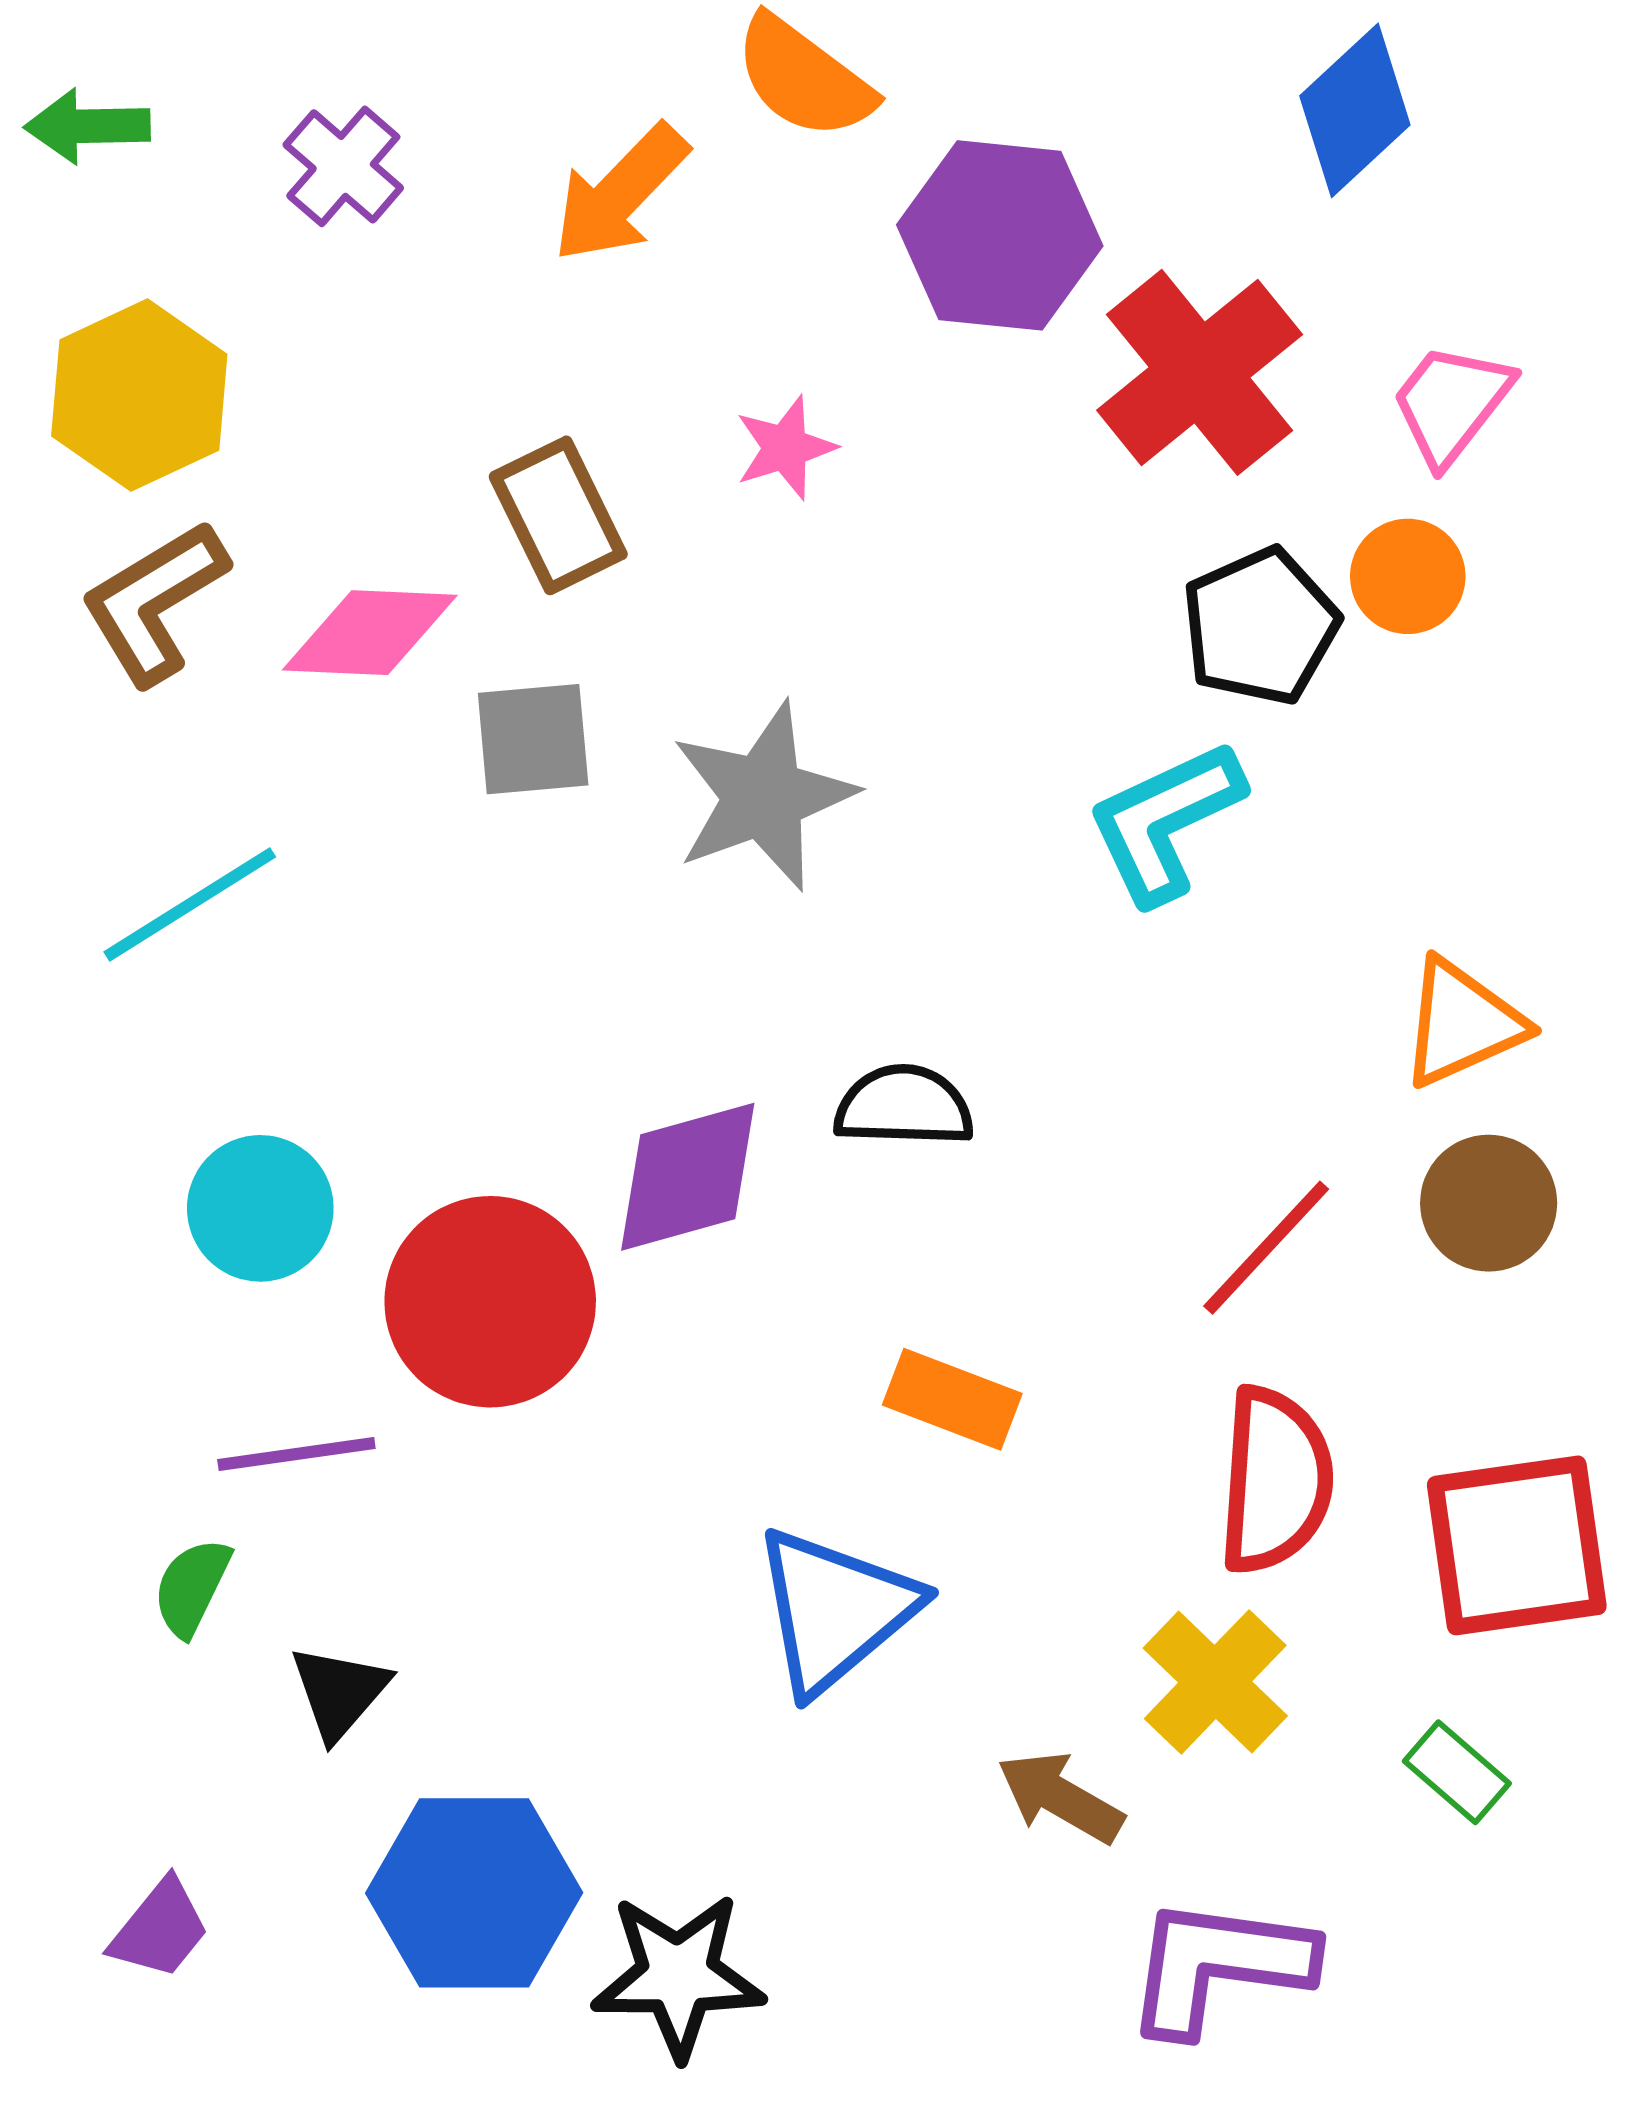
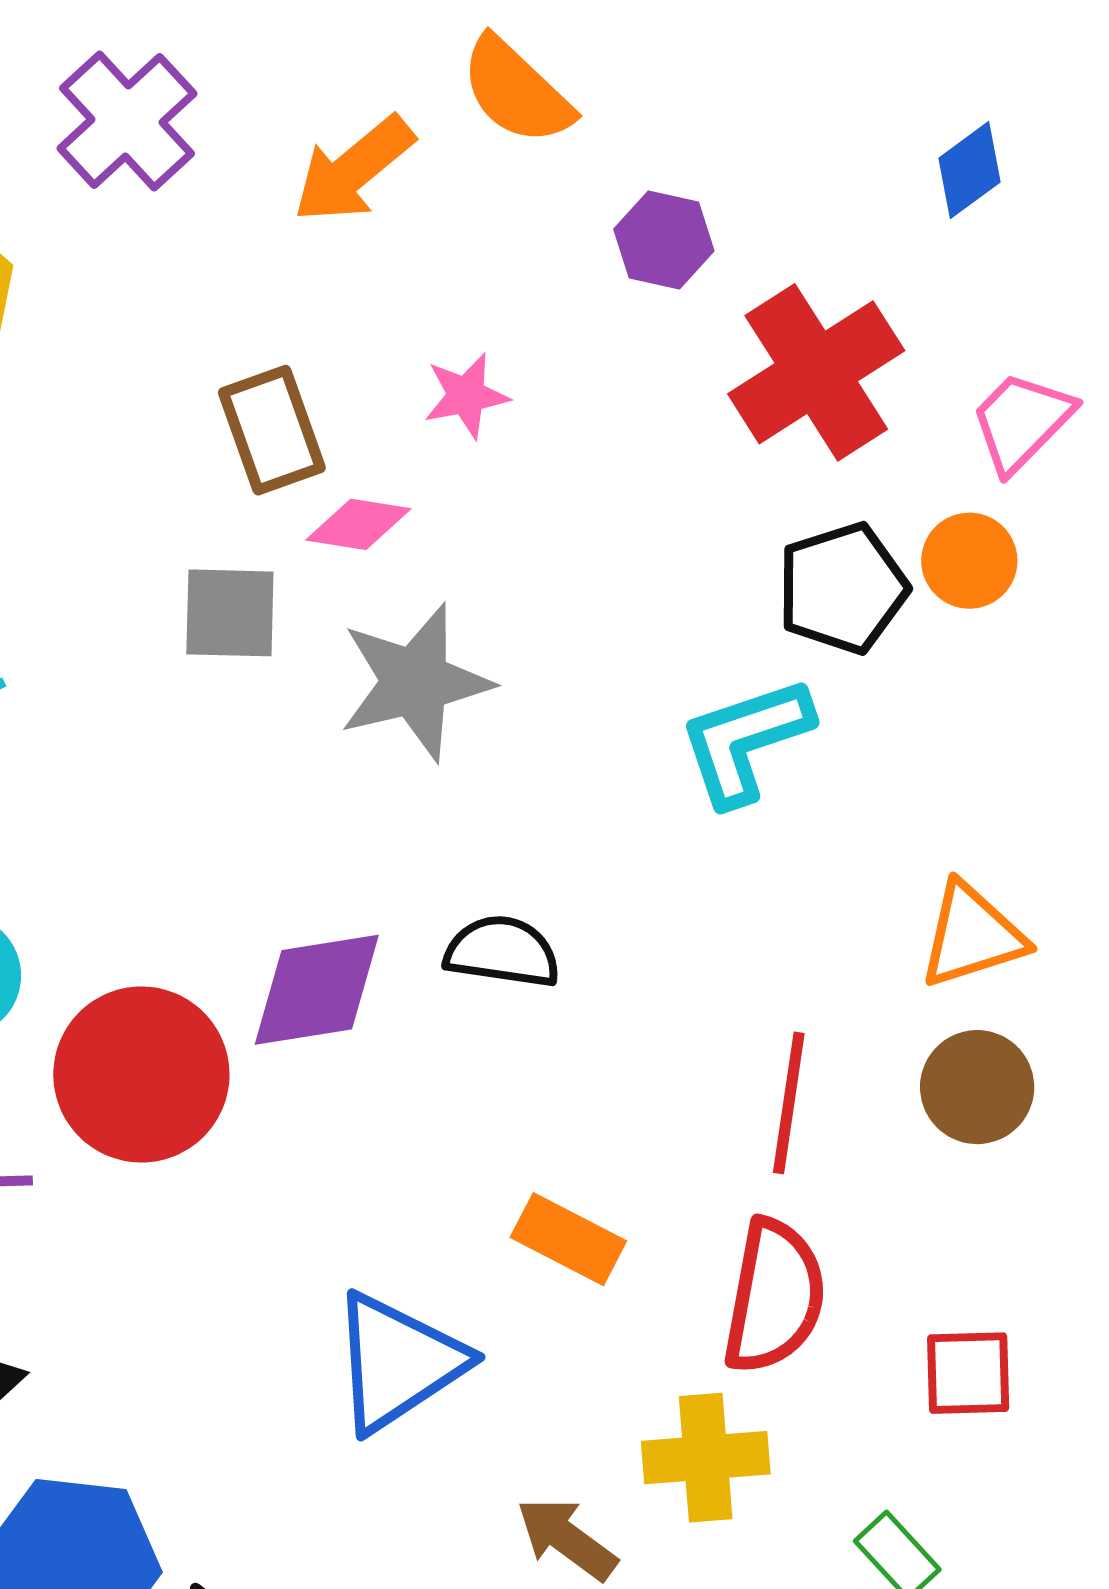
blue diamond: (1355, 110) -> (970, 170), size x0.7
purple cross: (343, 166) -> (127, 121), size x1.4
purple hexagon: (1000, 235) -> (664, 240), size x0.6
pink diamond: (370, 633) -> (358, 524), moved, size x0.7
red line: (1266, 1248) -> (789, 1103), turned -41
orange rectangle: (952, 1399) -> (568, 1239), moved
red square: (1517, 1545) -> (968, 1373), size x0.6
yellow cross: (1215, 1682) -> (706, 1458), turned 35

